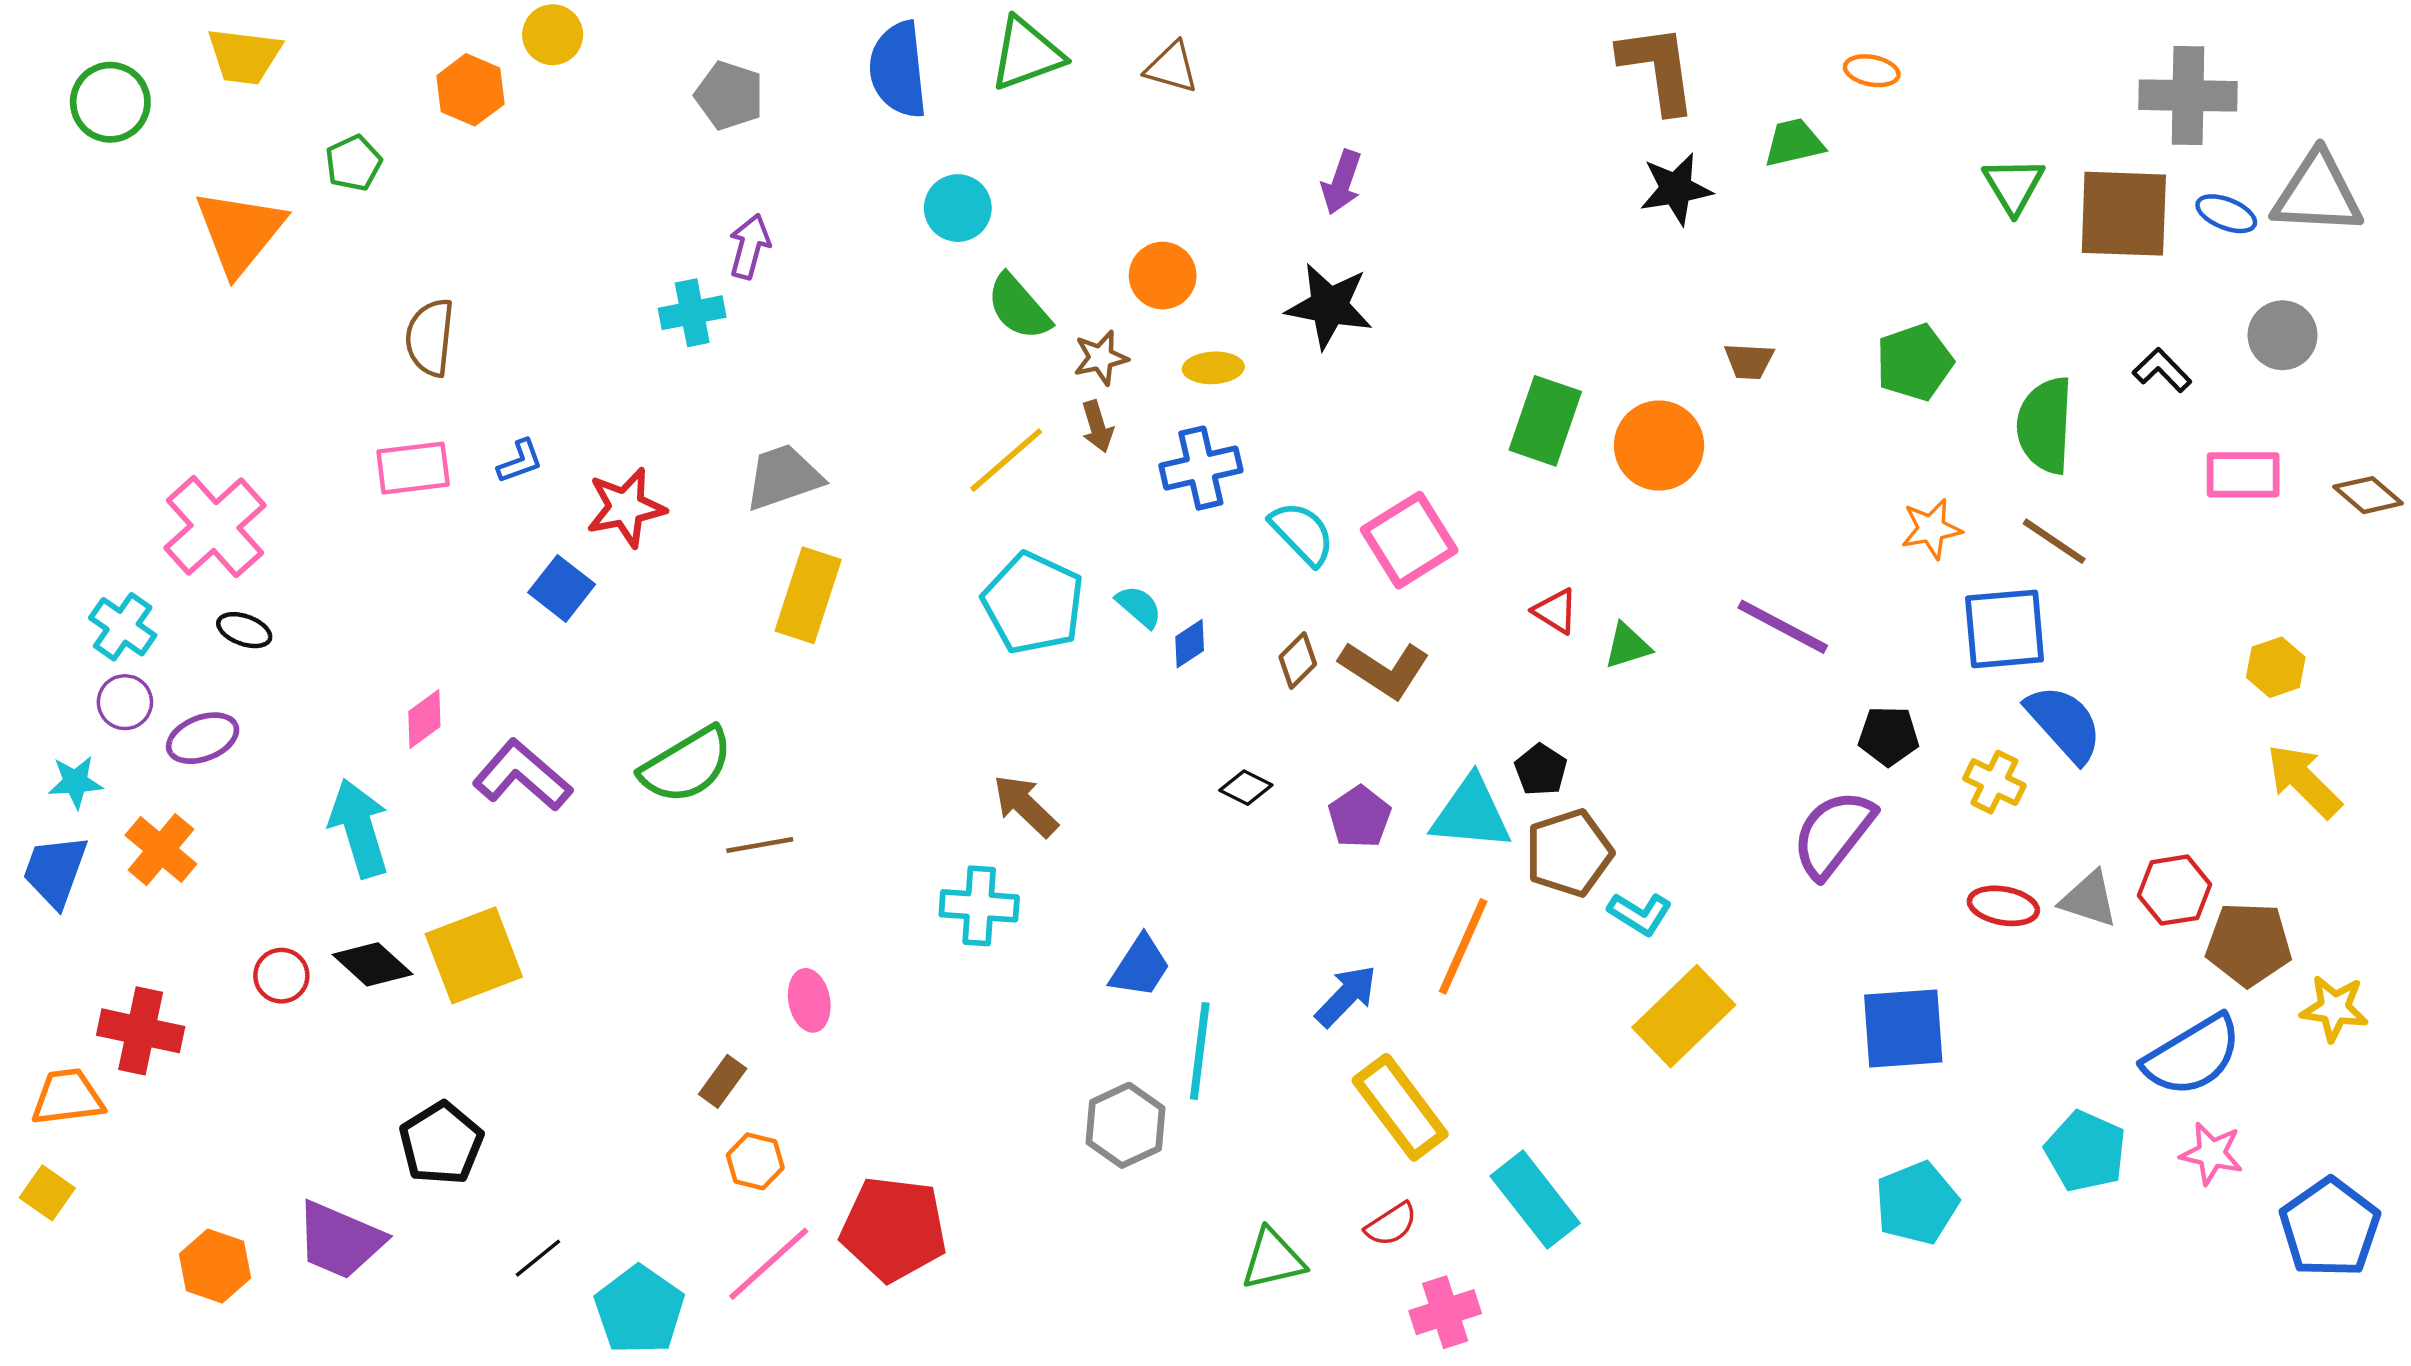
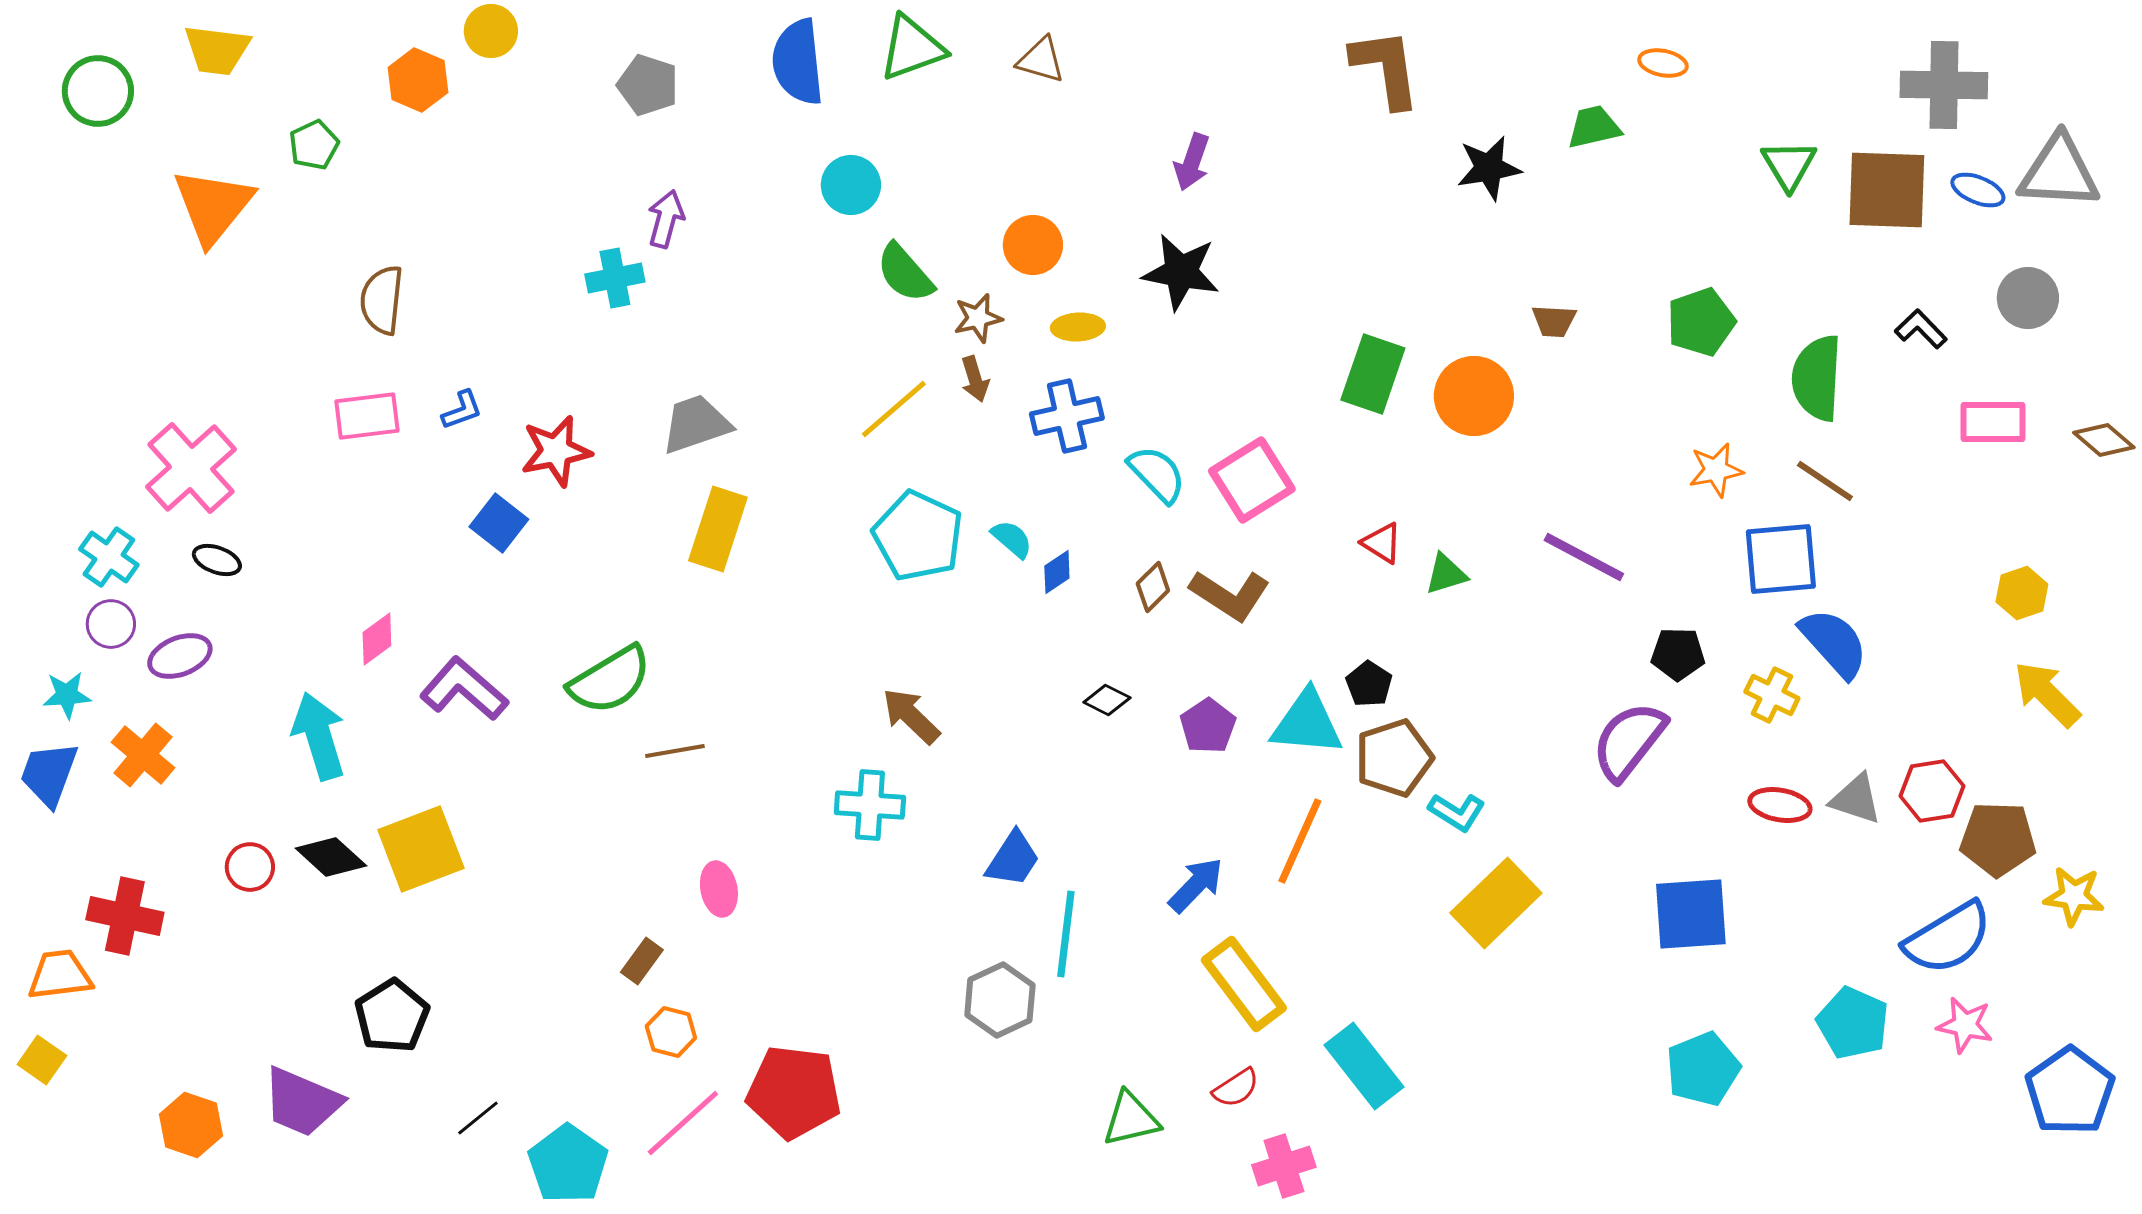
brown L-shape: (1658, 68) -> (1386, 68), moved

